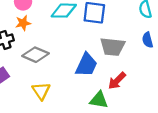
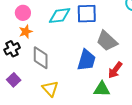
gray trapezoid: (112, 47) -> (107, 41), turned 45
gray diamond: (35, 55) -> (41, 58), turned 75

